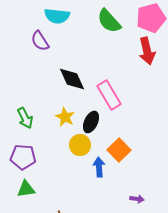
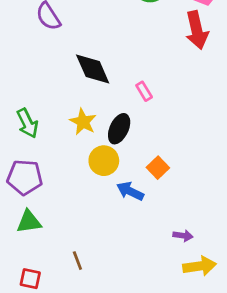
pink rectangle: (109, 95) -> (144, 91), size x0.5
orange square: (119, 150) -> (158, 168), size x0.7
blue arrow: (99, 167) -> (130, 191), turned -60

